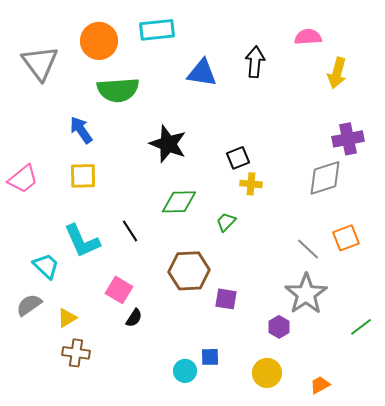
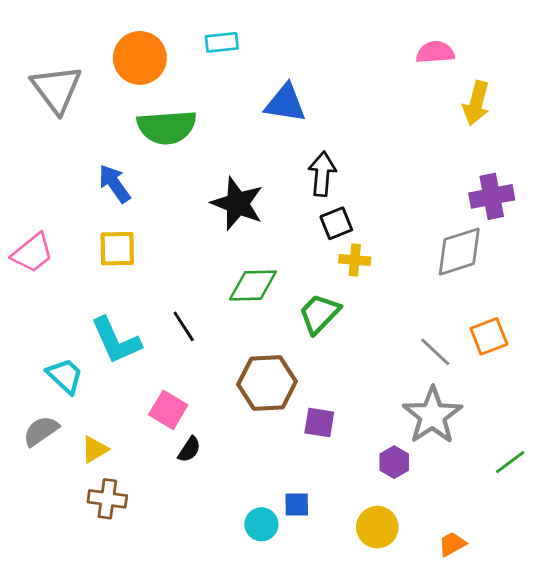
cyan rectangle: (157, 30) -> (222, 42), size x0.7
black arrow: (255, 62) -> (322, 174), moved
green trapezoid: (226, 222) -> (319, 314), size x1.5

